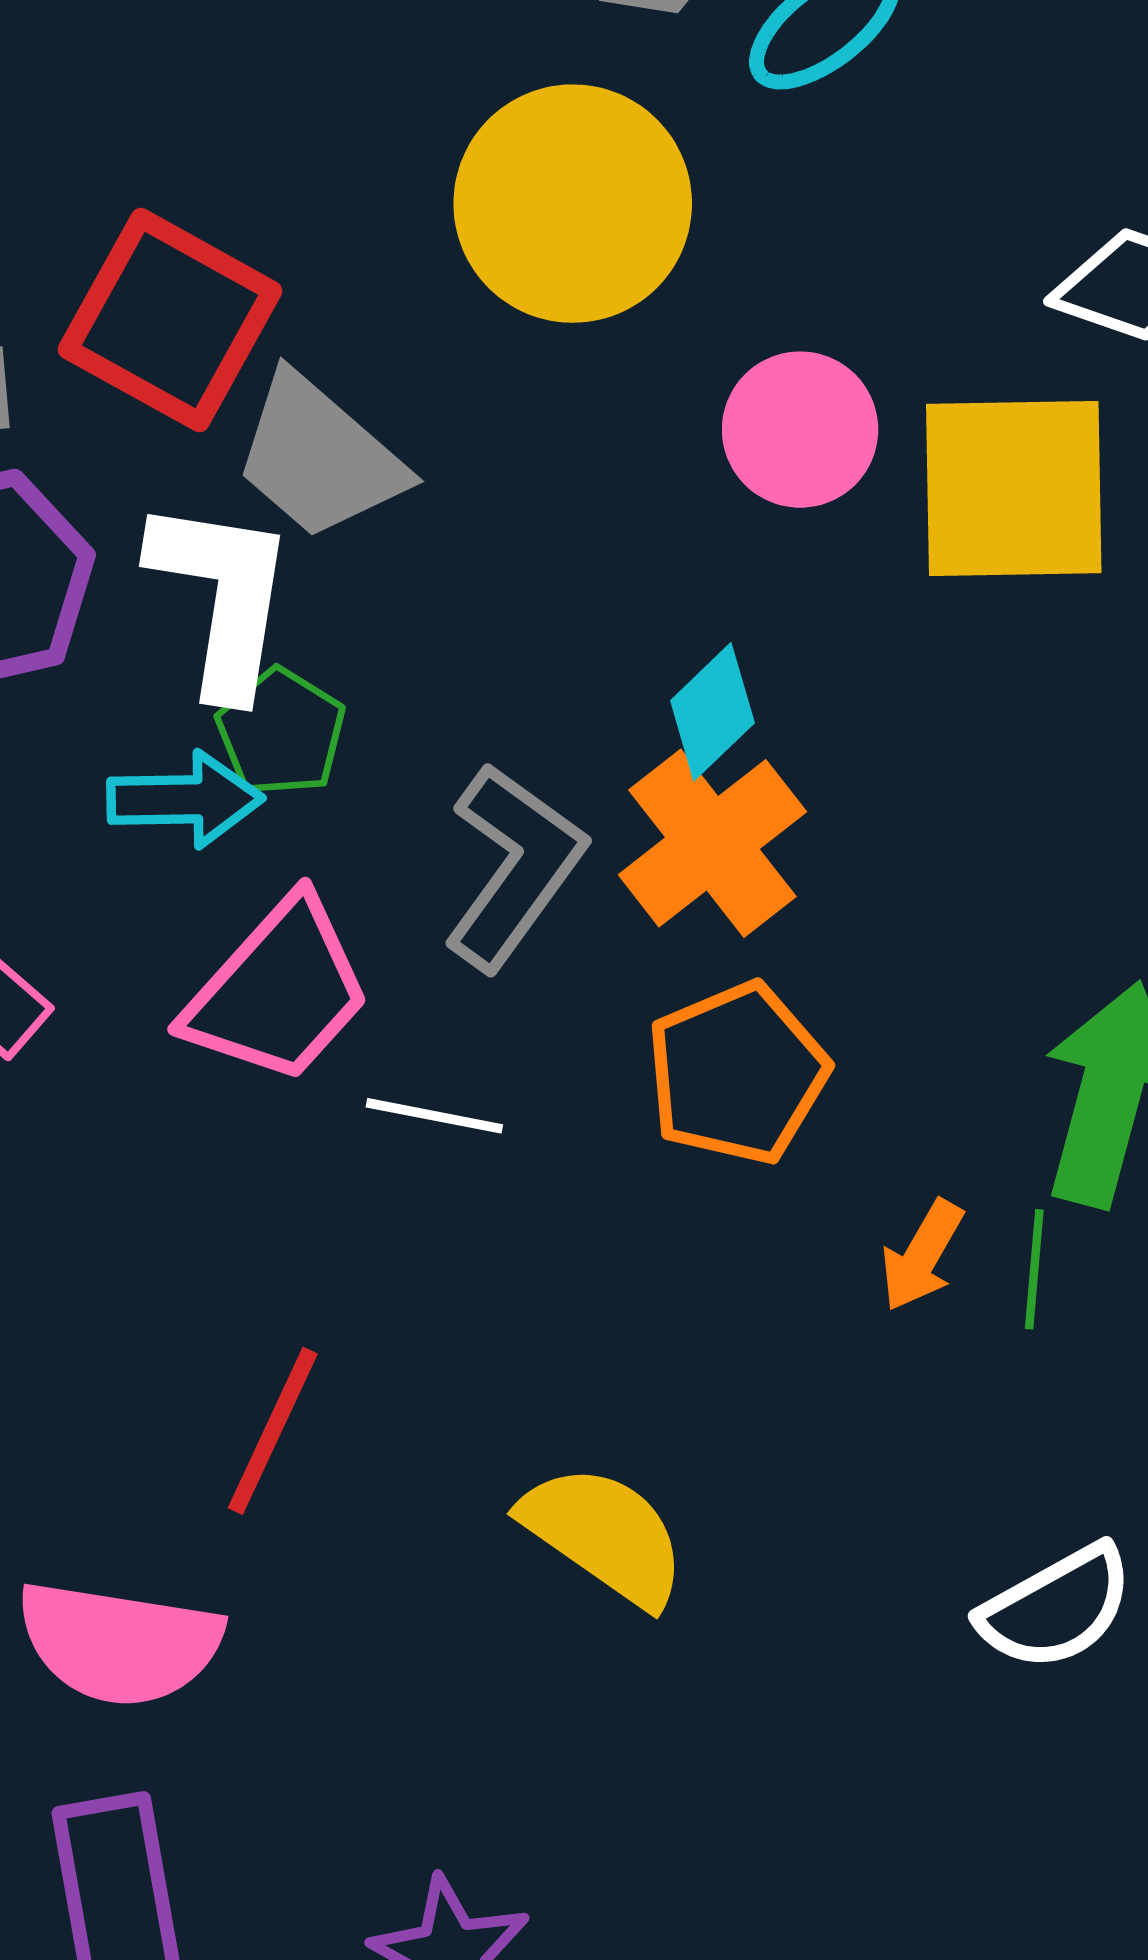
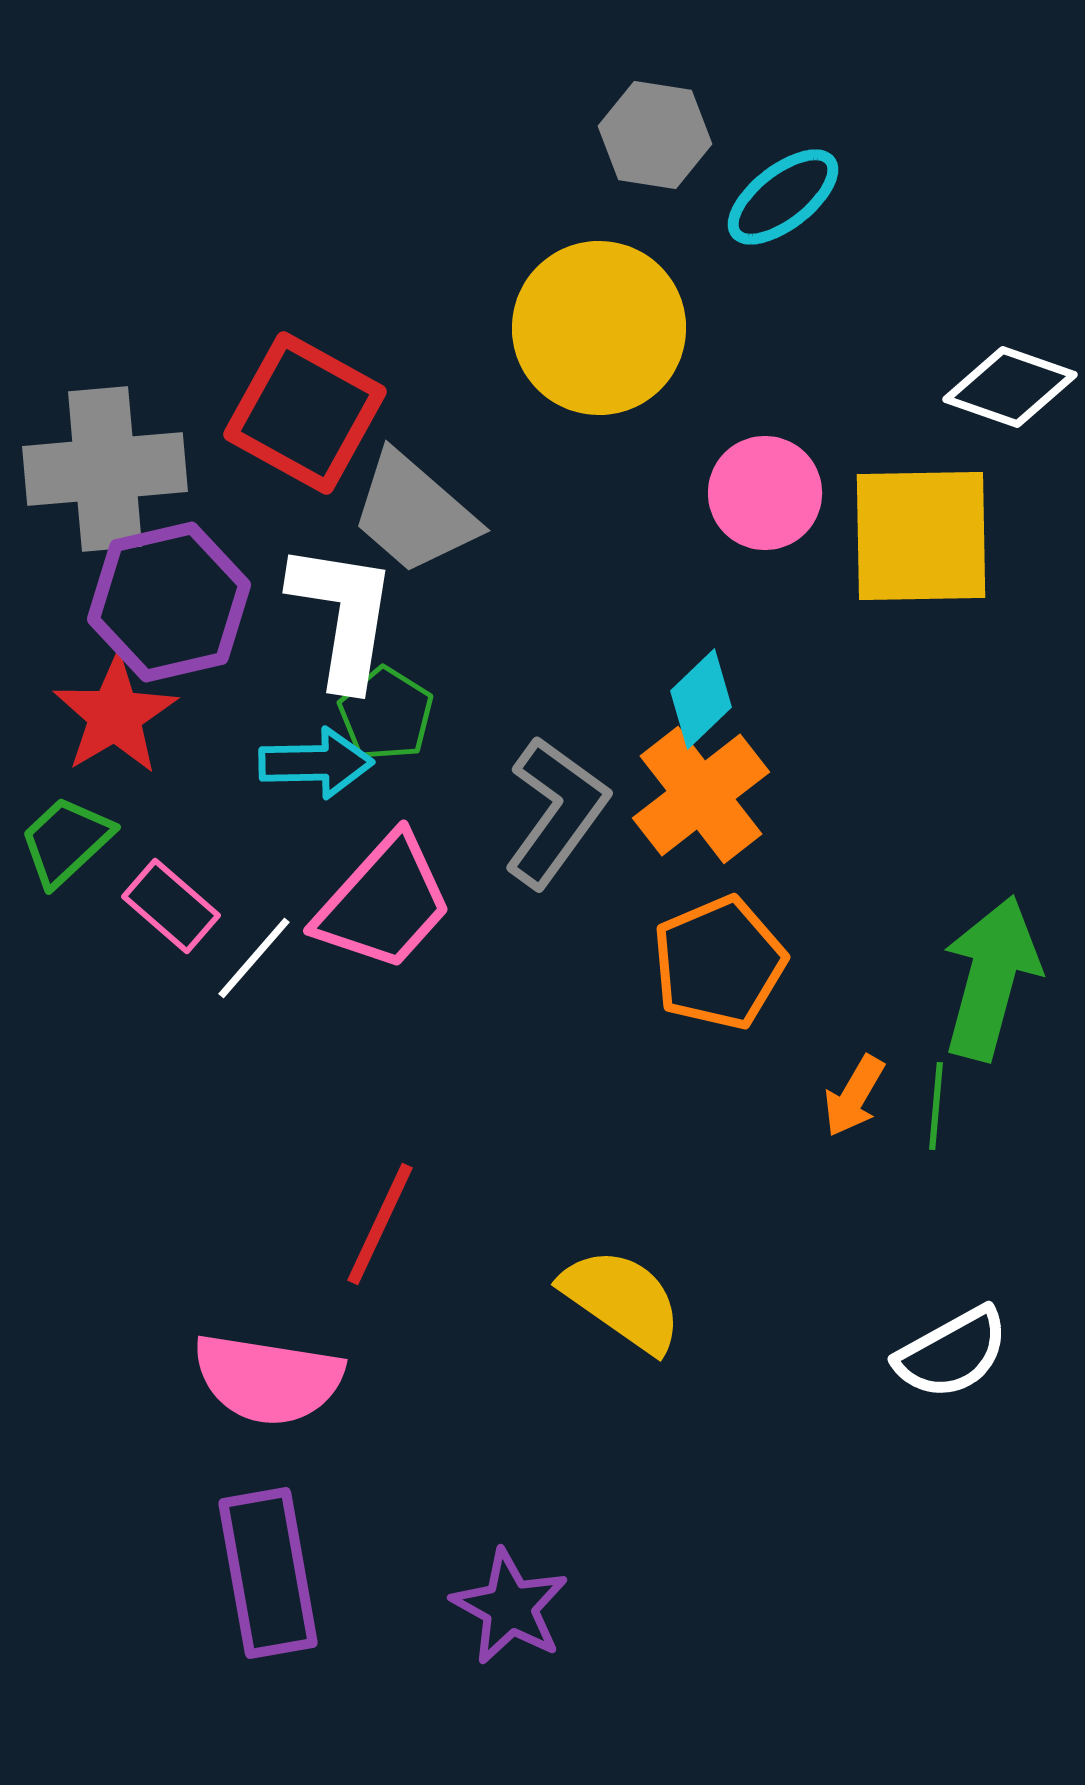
white line: (434, 1116) -> (254, 958), moved, turned -60

